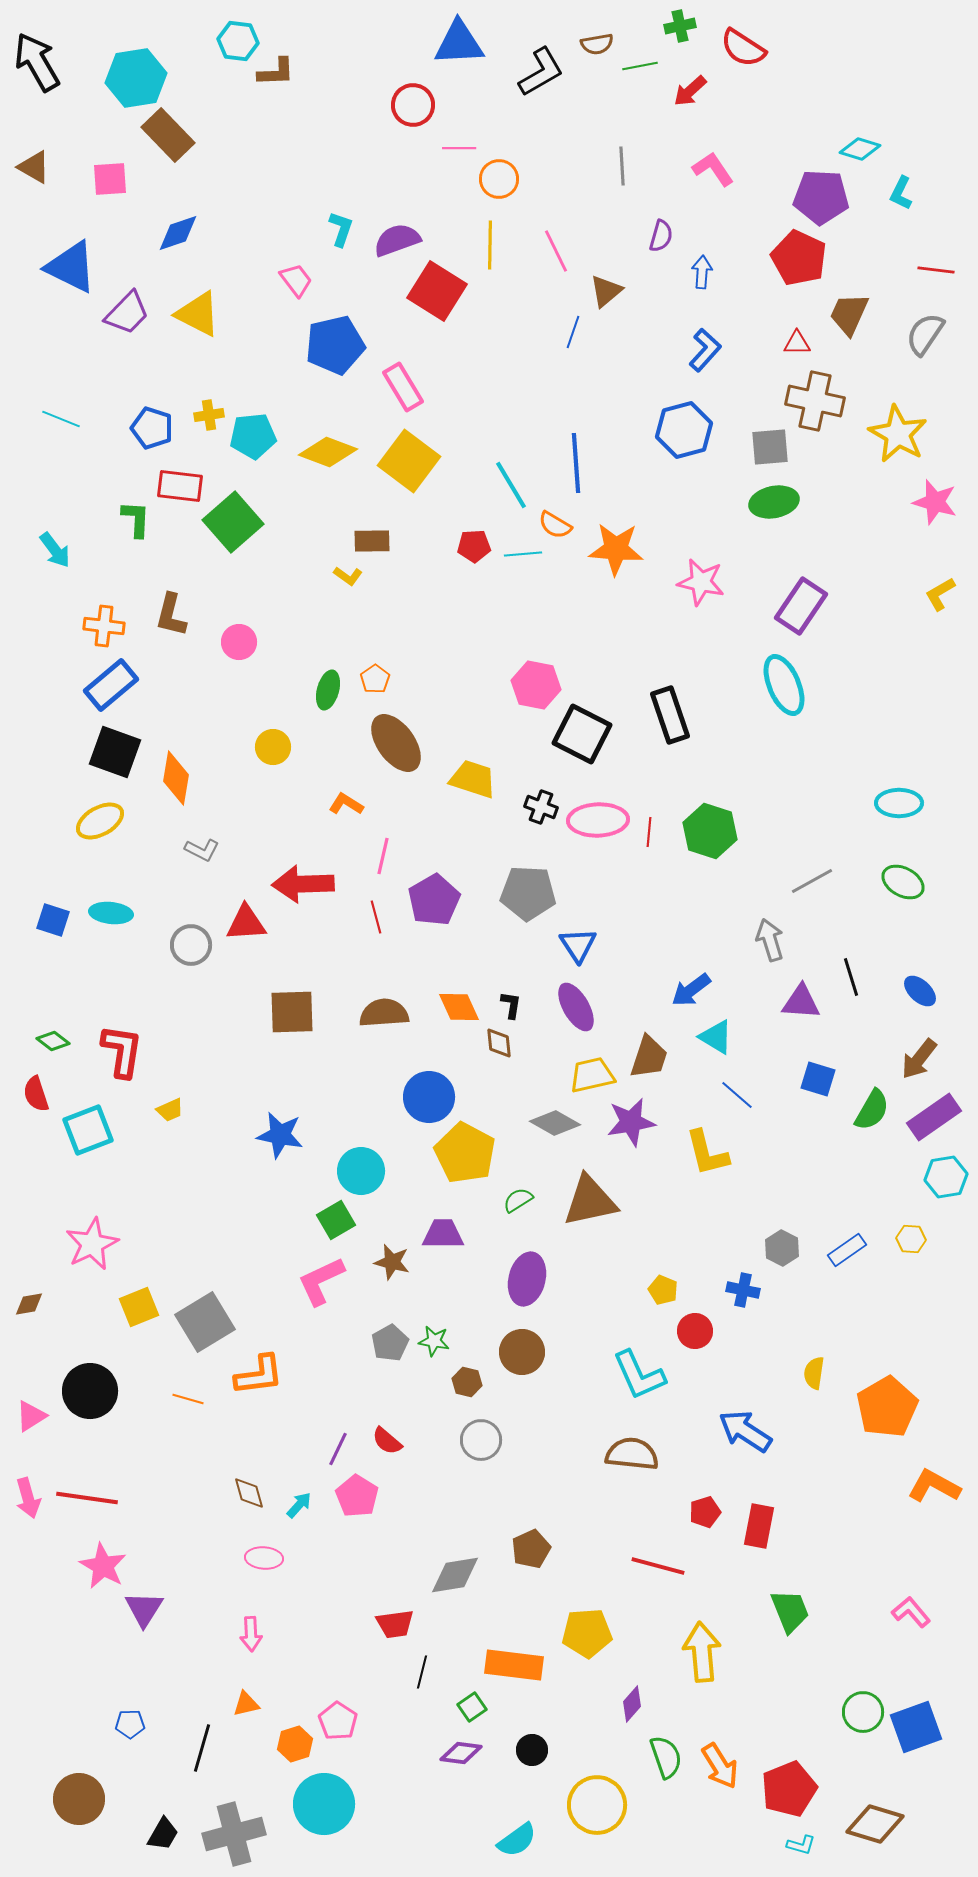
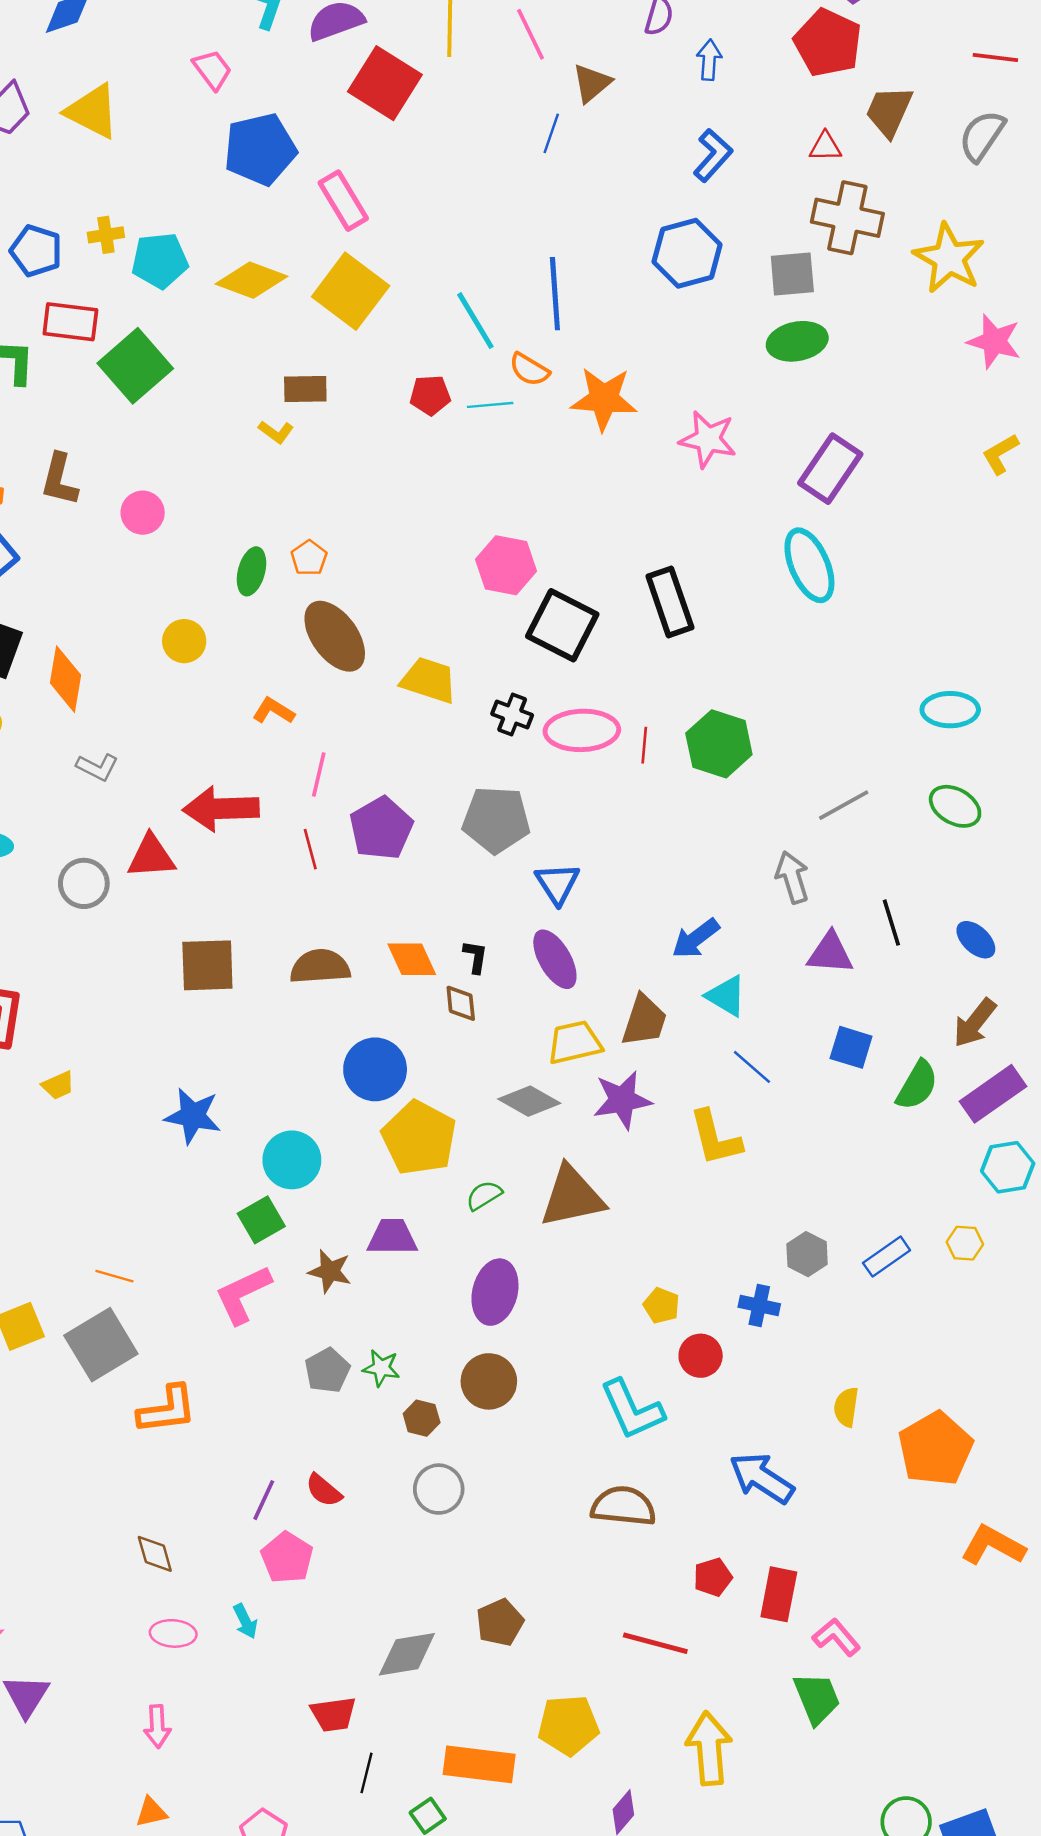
orange line: (188, 1399) -> (114, 1276), moved
cyan arrow: (299, 1505) -> (245, 1621), moved, turned 112
pink L-shape: (911, 1612) -> (836, 1637), moved

